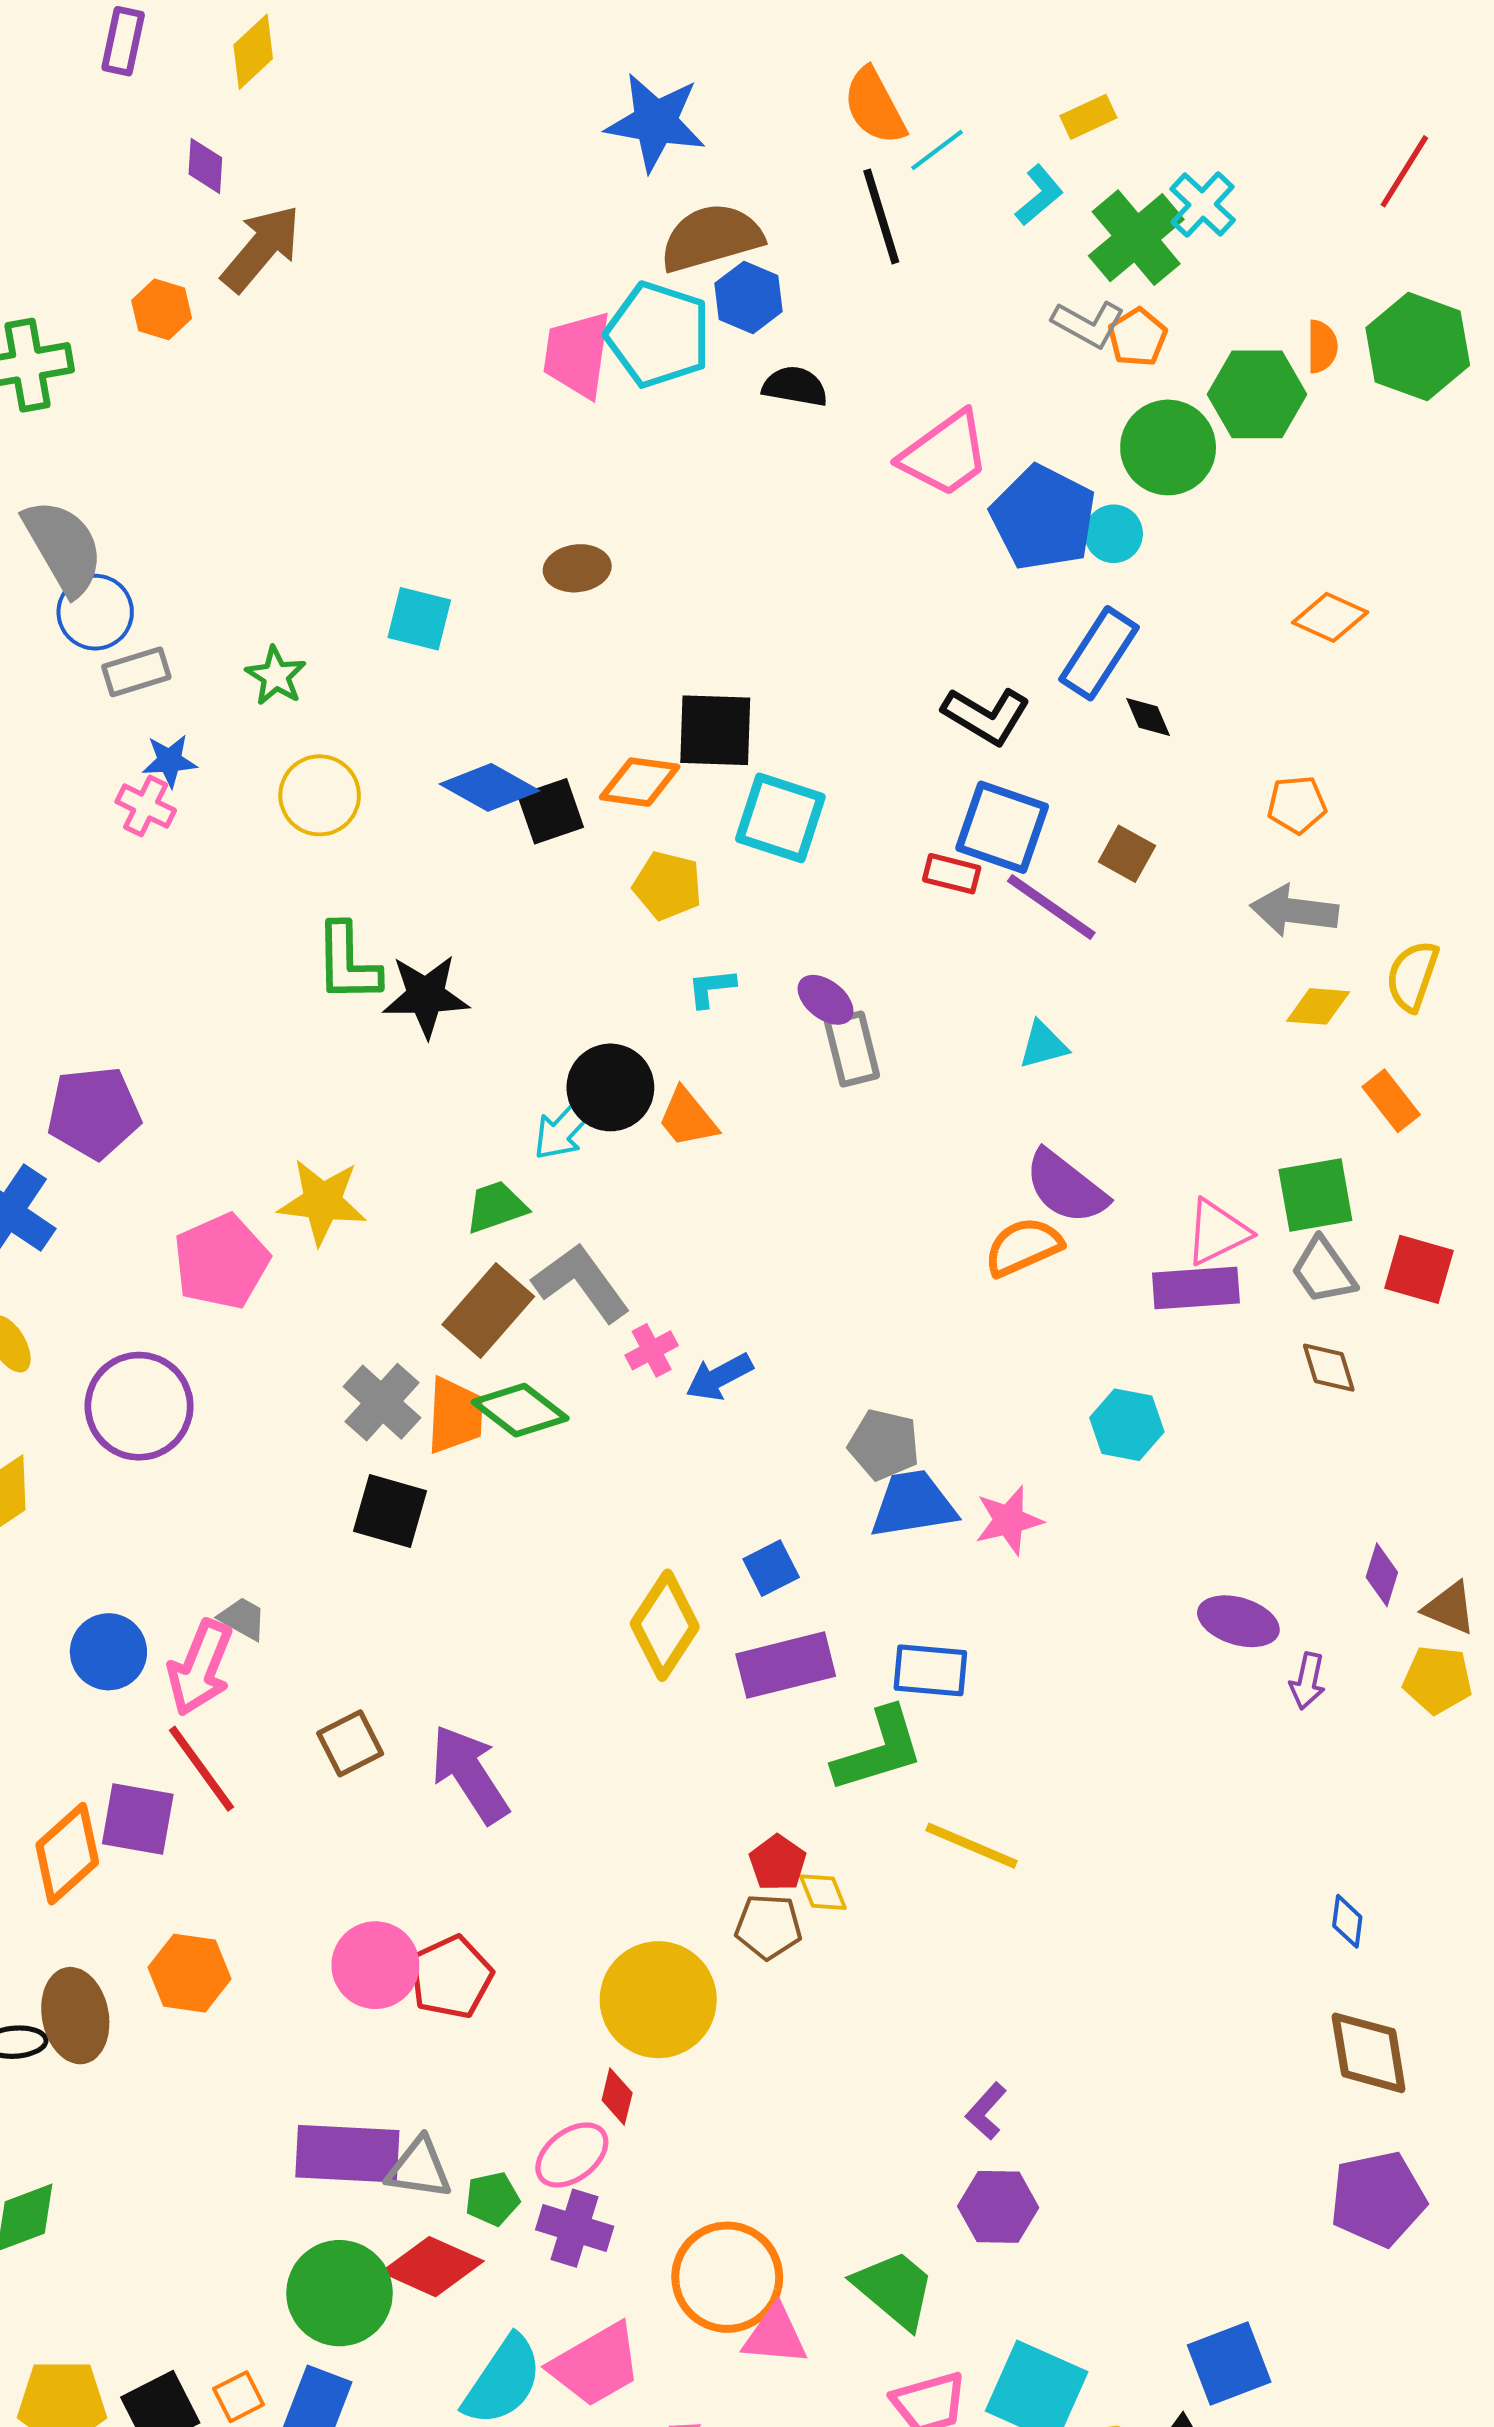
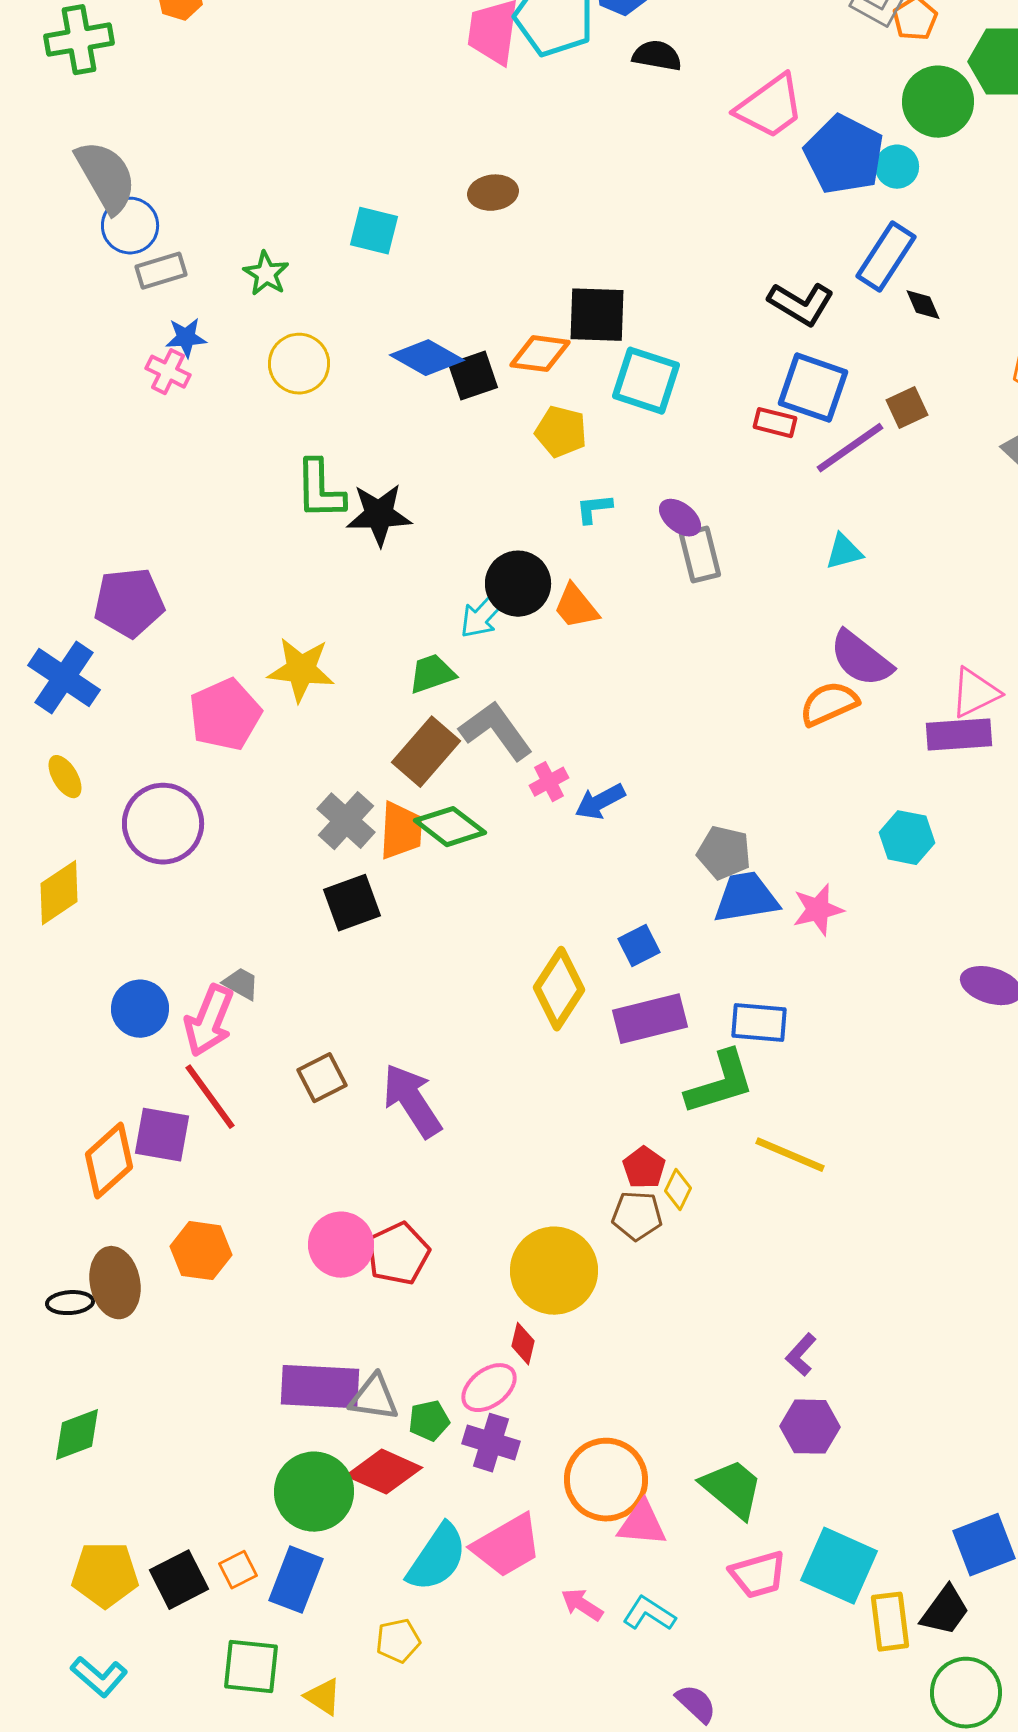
brown square: (1127, 854) -> (907, 408), turned 36
purple line: (1051, 907) -> (850, 448), turned -70
black square: (390, 1511) -> (352, 903), turned -36
yellow diamond: (823, 1892) -> (678, 1190), turned 48

